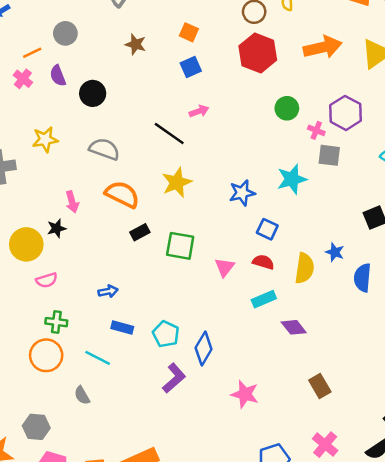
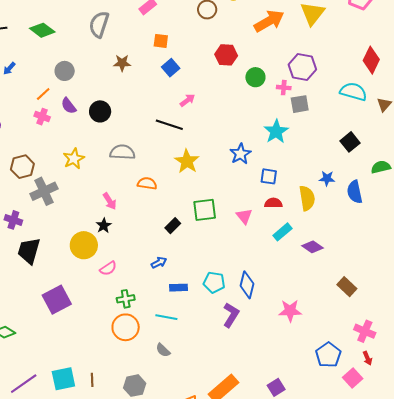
red hexagon: (258, 53) -> (226, 55), moved, size x0.7
orange semicircle: (122, 194) -> (147, 183), size x0.7
black rectangle: (140, 232) -> (173, 226), moved

